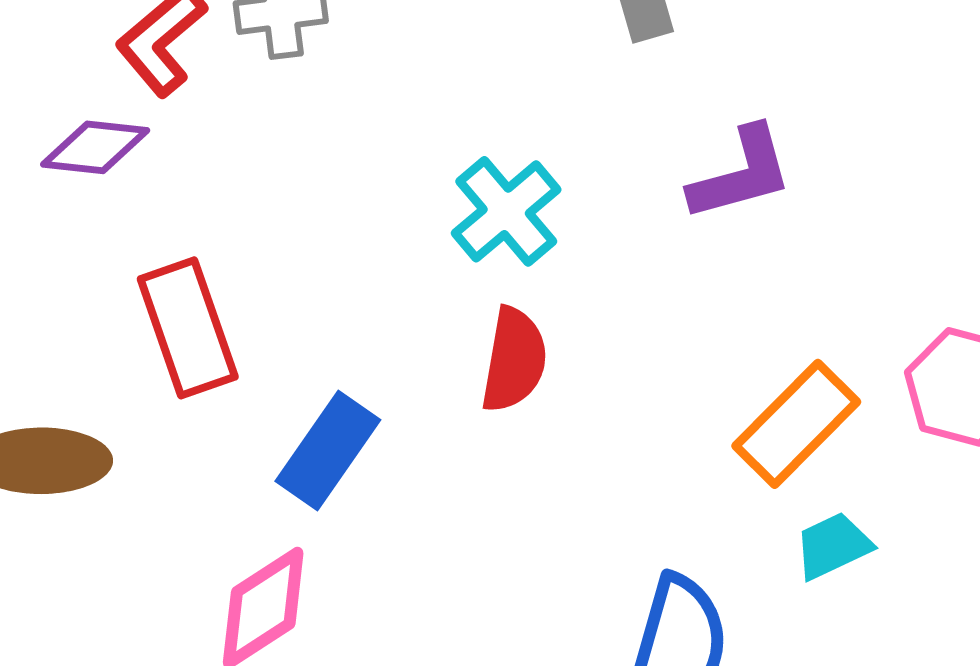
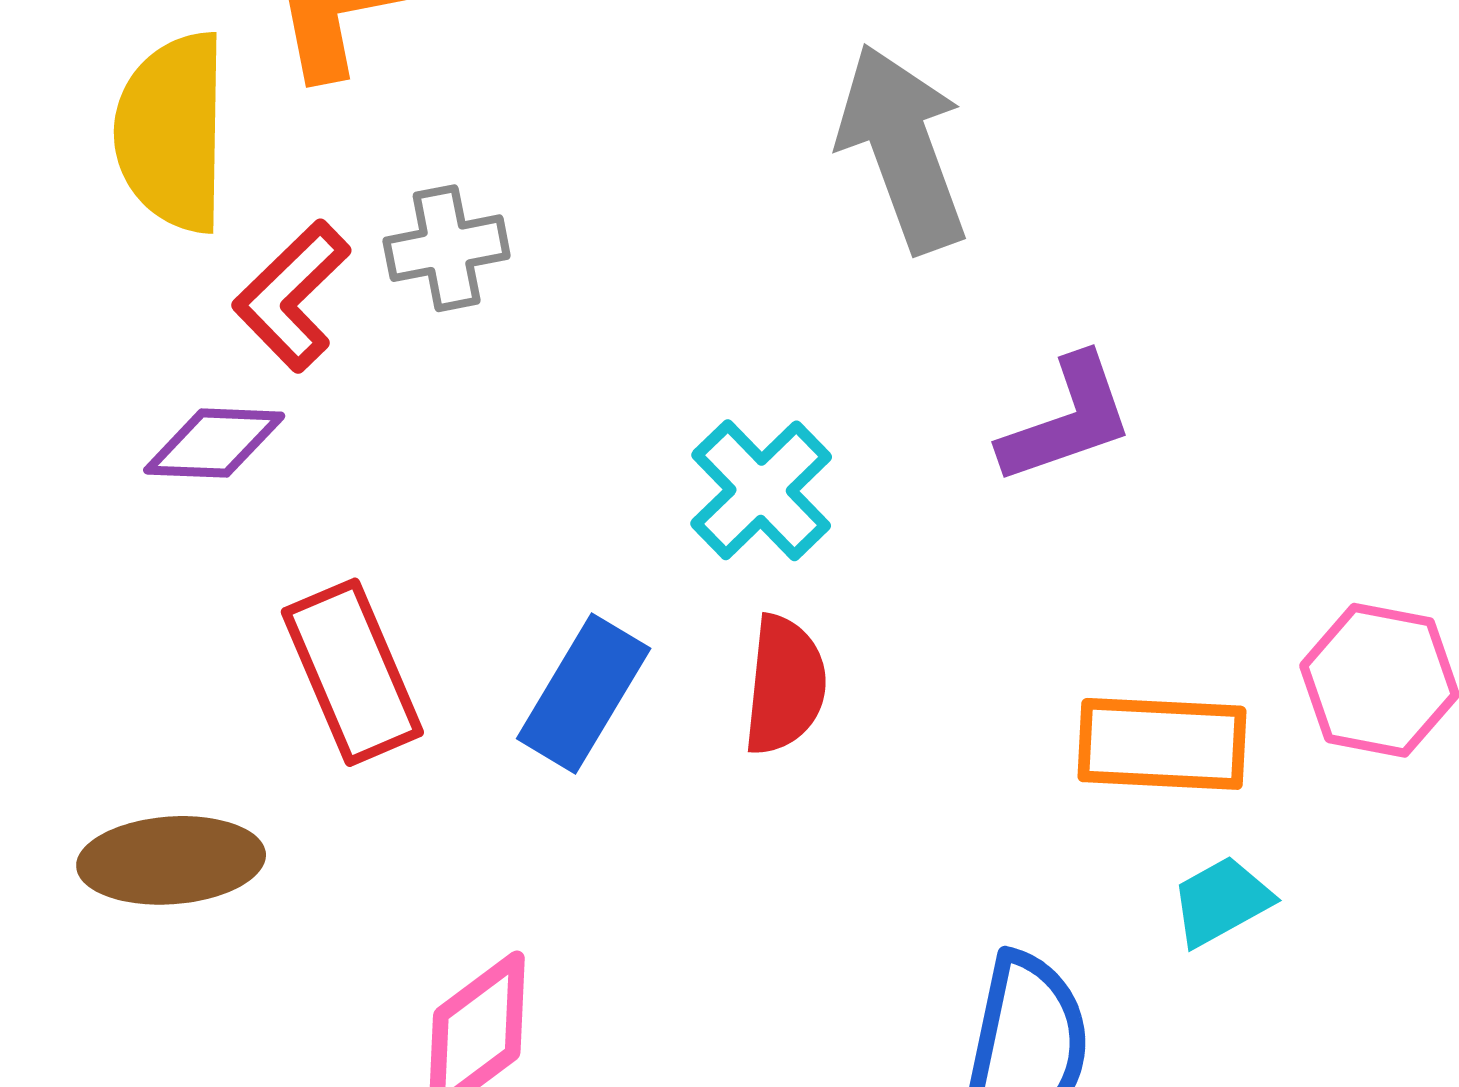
orange rectangle: (796, 424) -> (1162, 744), turned 52
blue rectangle: (328, 450) -> (584, 693), moved

